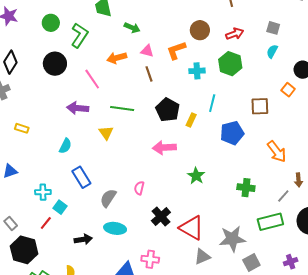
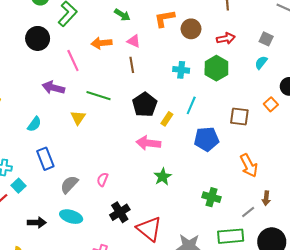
orange L-shape: (176, 50) -> (165, 19), moved
pink arrow: (164, 148) -> (148, 143), moved

